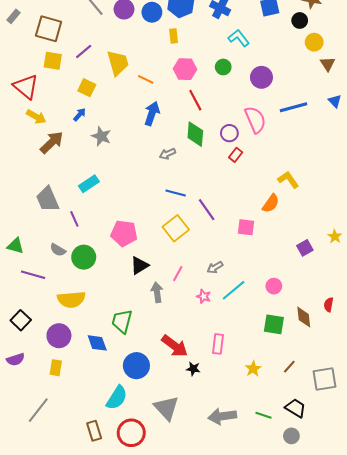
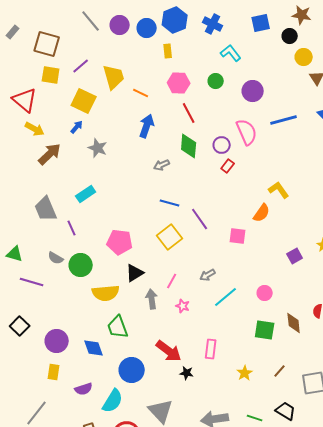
yellow square: (87, 88) -> (84, 101), size x1.4
pink star: (204, 296) -> (183, 306), moved
yellow semicircle: (71, 300) -> (106, 293), moved
green trapezoid: (122, 321) -> (118, 327), turned -35
purple semicircle: (16, 359) -> (84, 389), moved

